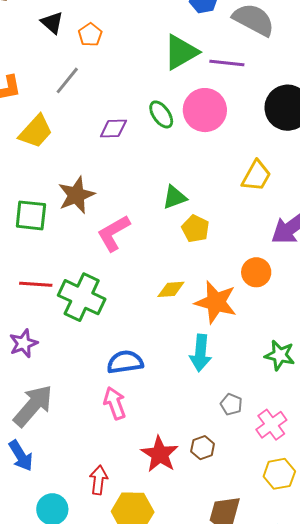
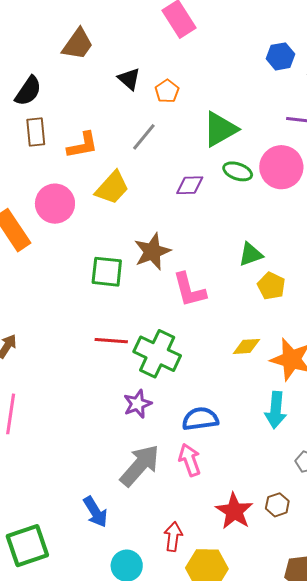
green triangle: (181, 52) -> (220, 129), moved
green ellipse: (161, 114) -> (238, 171), turned -36
pink L-shape: (114, 233) -> (189, 290), turned -75
purple star: (24, 343) -> (138, 404), moved
gray arrow: (33, 406) -> (140, 465), moved

